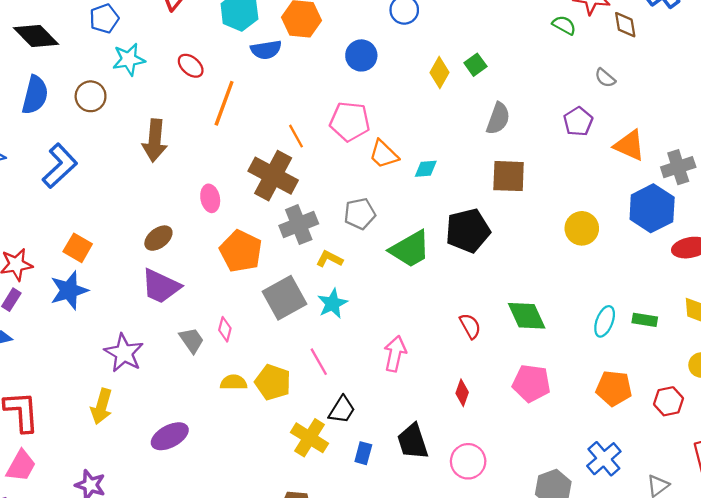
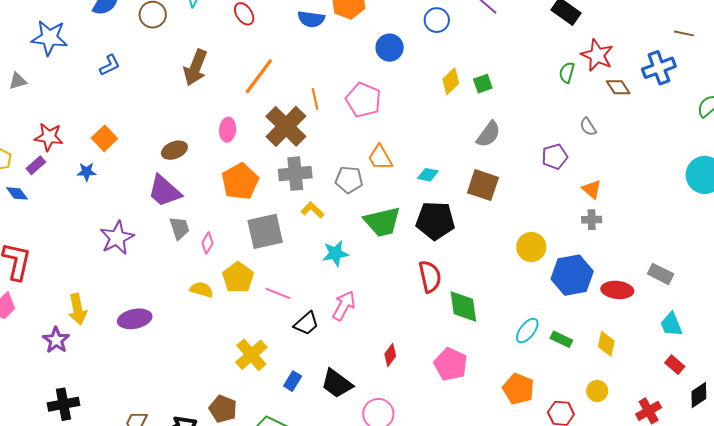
green semicircle: (564, 25) -> (567, 72), turned -120
brown diamond: (625, 25) -> (618, 87), turned -40
orange line: (224, 103) -> (259, 76), moved
orange triangle: (629, 145) -> (592, 189), size x0.7
orange trapezoid: (384, 154) -> (380, 158), moved
blue L-shape: (60, 166) -> (110, 65), size x0.6
gray cross: (678, 167) -> (592, 220), moved, size x0.7
cyan diamond: (426, 169) -> (428, 175), moved
blue hexagon: (652, 208) -> (572, 275), moved
blue star: (69, 290) -> (87, 172), size x0.6
cyan star: (332, 304) -> (335, 253), moved
red semicircle: (470, 326) -> (430, 276), moved, size x1.4
gray trapezoid: (192, 340) -> (179, 228), moved
pink line: (319, 362) -> (278, 293), turned -55
yellow pentagon: (273, 382) -> (238, 278), moved
yellow arrow: (102, 406) -> (78, 309), moved, turned -44
black trapezoid: (342, 410) -> (306, 324), moved
black trapezoid: (413, 441) -> (337, 383), turned -52

